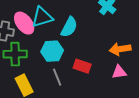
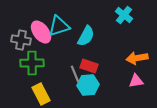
cyan hexagon: (52, 51) -> (88, 85), moved
red rectangle: (82, 66) -> (89, 66), moved
gray line: (57, 77) -> (75, 74), moved

